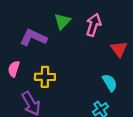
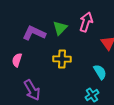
green triangle: (62, 21) -> (60, 28), moved
yellow cross: (45, 77) -> (62, 59), moved

